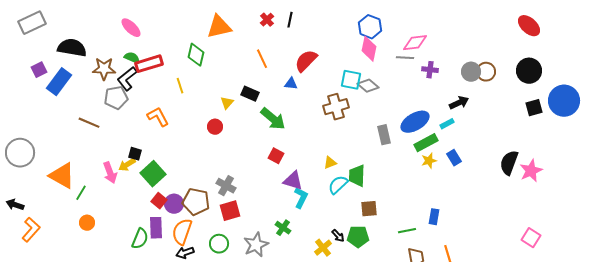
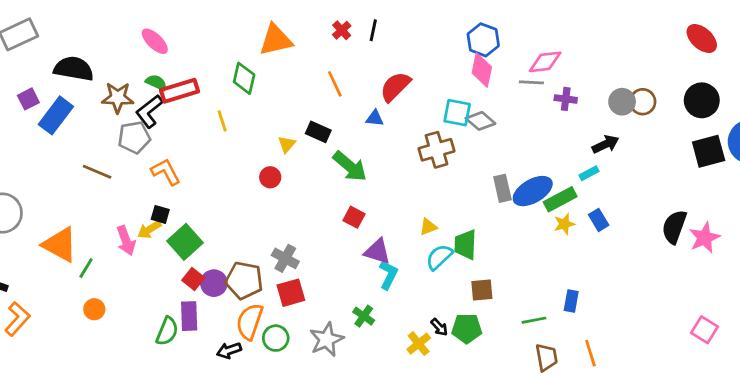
black square: (534, 108) -> (709, 151), size x1.4
orange L-shape: (158, 117) -> (166, 172), moved
blue ellipse: (415, 122) -> (533, 191), moved
orange semicircle: (182, 232) -> (250, 322), moved

